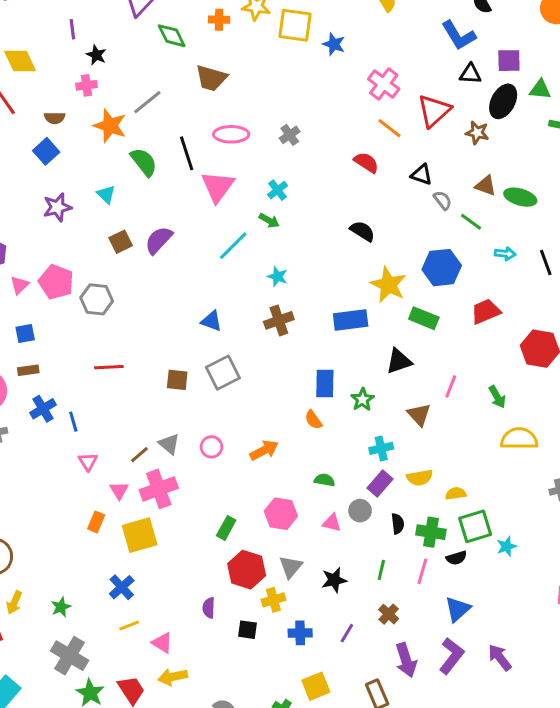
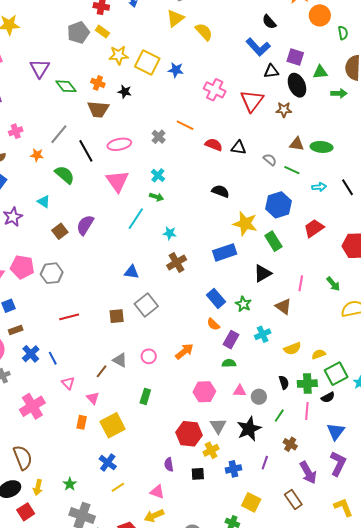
orange cross: (219, 20) -> (98, 83), moved, turned 32
yellow square: (295, 25) -> (147, 63), turned 30
black star: (96, 55) -> (125, 92), moved
purple square: (509, 61) -> (295, 57), turned 30
black ellipse: (503, 101) -> (297, 85), turned -40
orange star: (110, 126) -> (37, 155), size x0.6
orange line: (389, 128) -> (185, 125), moved
black line: (187, 153) -> (86, 151), moved
black triangle: (422, 175) -> (238, 148), moved
green rectangle: (424, 318) -> (273, 241), turned 48
blue rectangle: (325, 384) -> (216, 298), turned -30
purple rectangle: (380, 484) -> (231, 340), moved
pink cross: (159, 489) -> (32, 406), moved
gray circle: (360, 511) -> (259, 397), moved
green rectangle: (226, 528) -> (145, 396), moved
green line: (381, 570) -> (279, 416), turned 32
black star: (334, 580) -> (249, 429), size x1.4
pink triangle: (162, 643) -> (157, 492), moved
yellow square: (316, 686) -> (251, 502), turned -30

